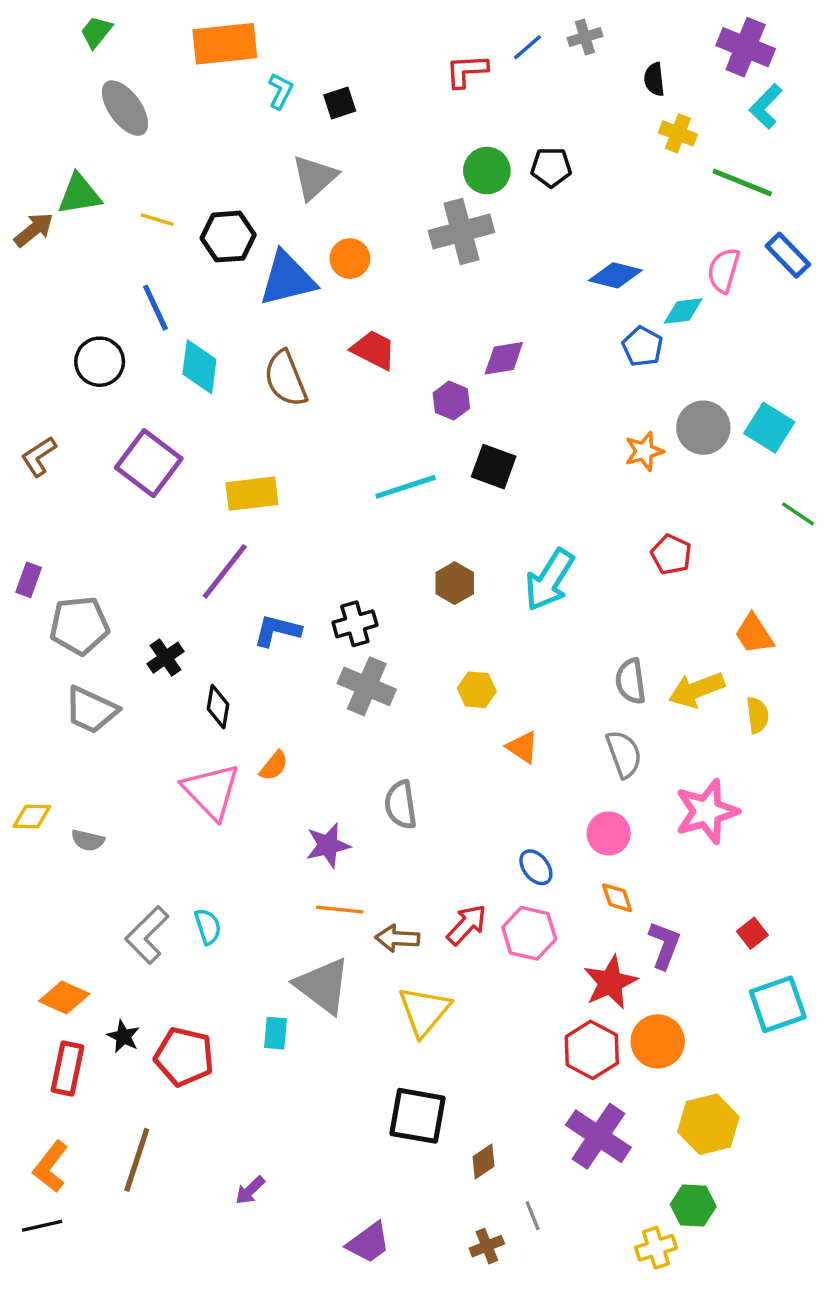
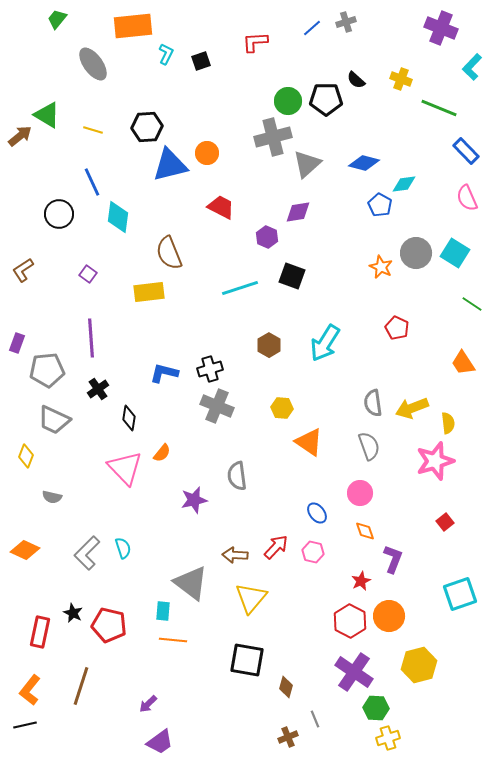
red L-shape: (467, 71) -> (255, 42), moved
black semicircle: (654, 79) -> (356, 80), moved, turned -42
cyan L-shape: (766, 106) -> (472, 67), moved
gray ellipse: (125, 108) -> (93, 64), moved
black pentagon: (551, 167) -> (326, 99), size x1.4
gray triangle: (314, 177) -> (307, 164), moved
green triangle: (79, 194) -> (47, 115), turned 40
black hexagon: (228, 237) -> (147, 127), moved
pink semicircle: (724, 270) -> (467, 198), moved, turned -40
brown semicircle: (286, 379) -> (169, 253), moved
orange star: (644, 451) -> (381, 267), turned -30
purple square: (149, 463) -> (88, 274), size x0.5
purple line: (225, 571) -> (91, 338), moved, turned -42
orange trapezoid: (754, 634) -> (463, 363), moved
orange triangle: (522, 747) -> (309, 442), size x1.4
pink star: (707, 811) -> (435, 461), moved
yellow diamond: (32, 817) -> (26, 456), moved, turned -70
orange line: (340, 910) -> (173, 640), moved
pink hexagon: (529, 933) -> (313, 552), size x0.7
red square: (752, 933) -> (445, 522), moved
red star: (610, 982) -> (361, 581), size x0.6
orange diamond: (64, 998) -> (25, 550), moved
brown diamond: (483, 1162) -> (286, 687), turned -40
green hexagon: (693, 1205) -> (376, 708), moved
purple trapezoid: (368, 1243) -> (160, 742), moved

